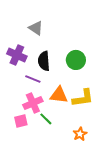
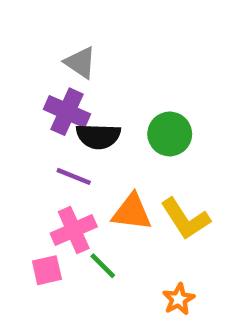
purple cross: (17, 55) -> (67, 112), moved
black semicircle: (44, 61) -> (98, 136), turned -84
yellow L-shape: (83, 98) -> (185, 219), turned 65

